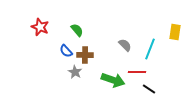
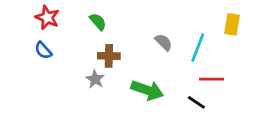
blue semicircle: (66, 51) -> (43, 50), moved
red line: (137, 72) -> (211, 79), moved

